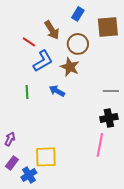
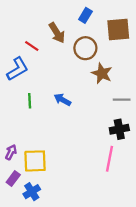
blue L-shape: (43, 61) -> (18, 69), moved
brown star: (70, 67) -> (102, 73), moved
yellow square: (46, 157) -> (35, 161), moved

